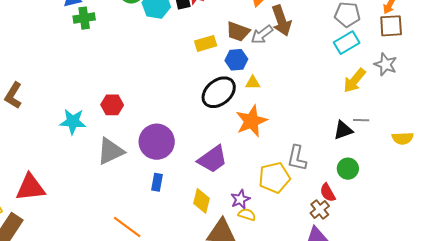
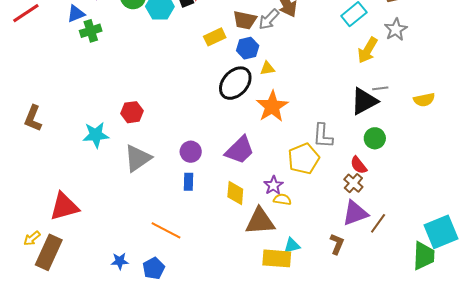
gray star: (386, 64) -> (396, 29), turned 30
black triangle: (343, 130) -> (364, 101), size x1.4
purple circle: (157, 142) -> (191, 152), moved, size x0.6

